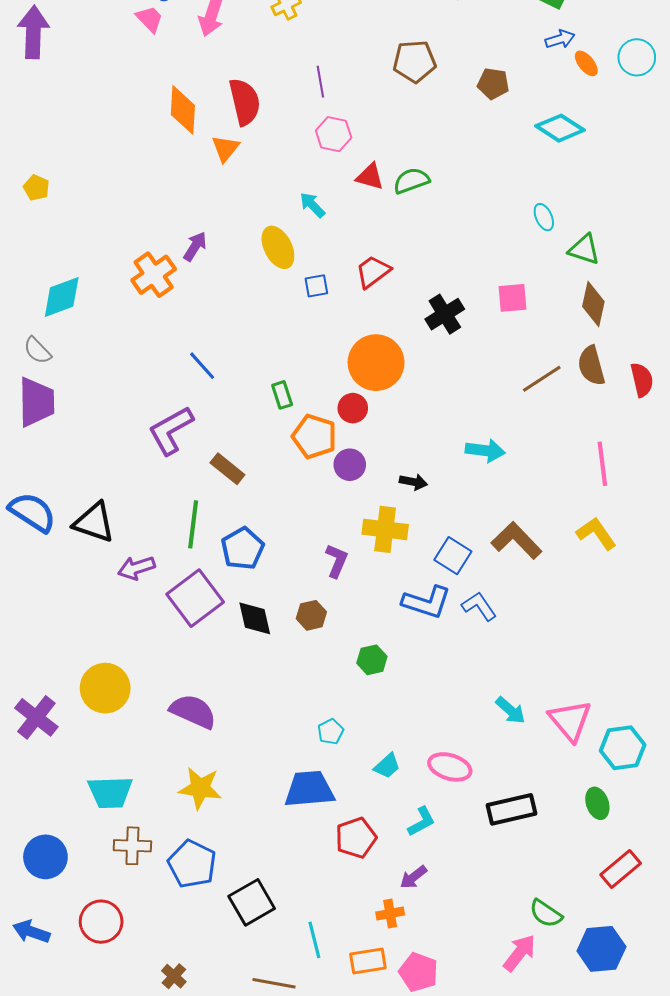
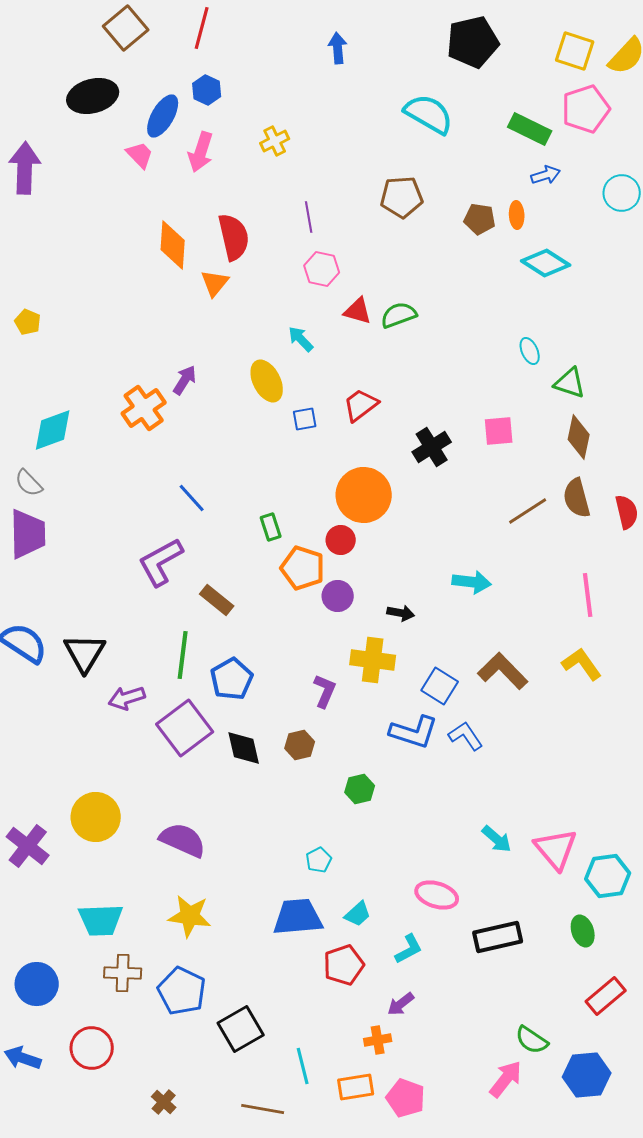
orange ellipse: (586, 63) -> (517, 215), moved, turned 36
black triangle: (94, 522) -> (85, 653), turned 42
cyan trapezoid: (387, 766) -> (358, 914), moved

